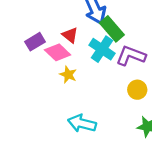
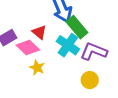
yellow circle: (137, 90) -> (90, 80), moved

